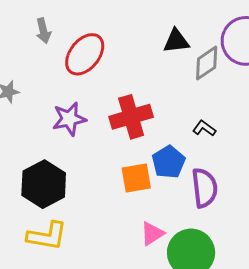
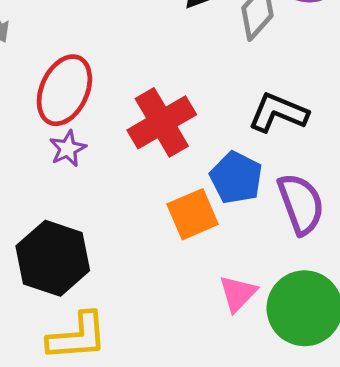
red ellipse: (85, 54) -> (64, 90), moved
purple star: (69, 119) -> (68, 149), size x0.7
black L-shape: (204, 128) -> (278, 113), size x1.6

